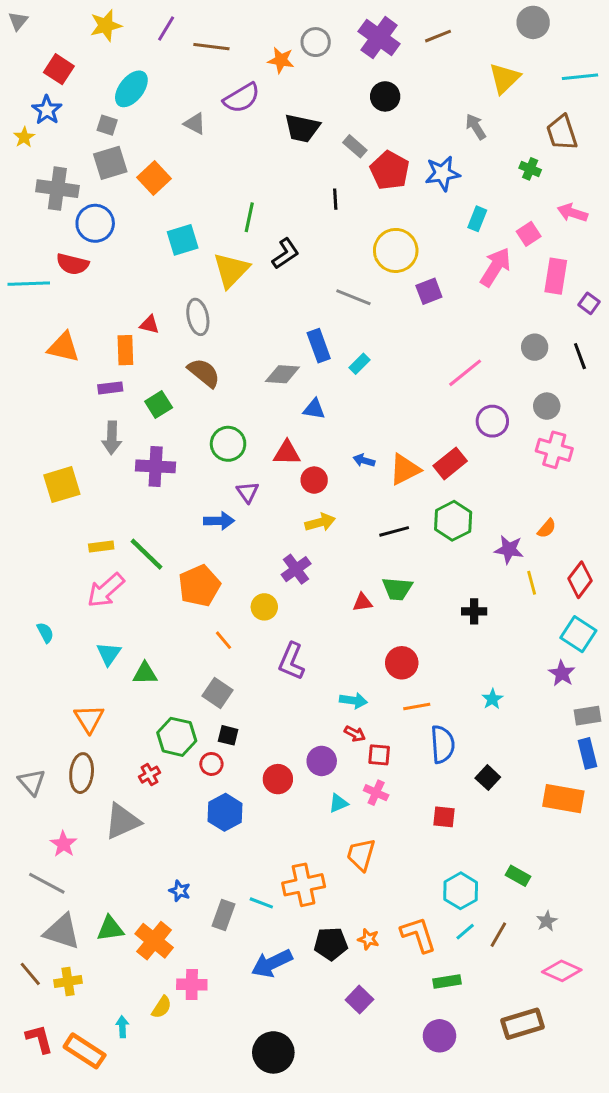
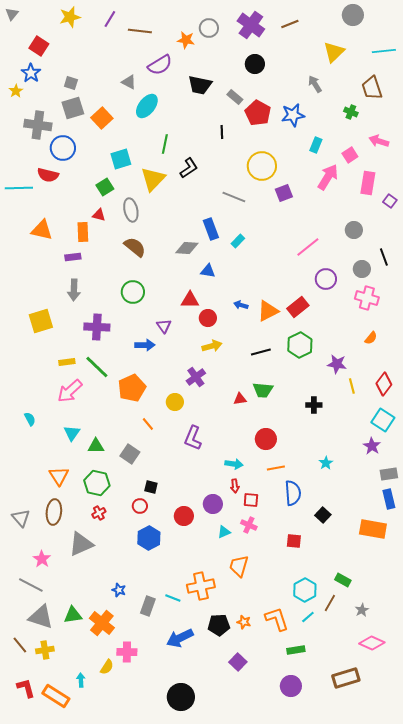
cyan ellipse: (131, 89) -> (147, 106), moved
black line: (580, 356) -> (384, 257), moved
green square: (159, 405) -> (105, 187), moved
green circle: (228, 444) -> (133, 292), moved
purple cross: (156, 466) -> (97, 327), moved
orange semicircle: (547, 528) -> (371, 338), moved
gray square: (217, 693) -> (130, 454), moved
red arrow: (355, 734) -> (235, 486), turned 56
green hexagon: (177, 737) -> (97, 483), moved
brown line: (498, 935) -> (330, 603), moved

